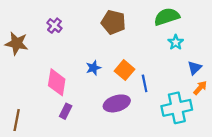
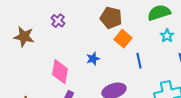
orange square: (125, 70) -> (123, 39), moved
blue line: (145, 83) -> (139, 61), moved

